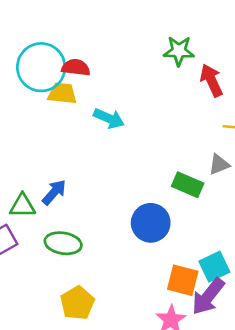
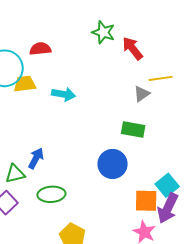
green star: (179, 51) -> (103, 32), turned 30
red semicircle: (76, 68) -> (40, 49), moved
gray triangle: (219, 164) -> (142, 94), moved

